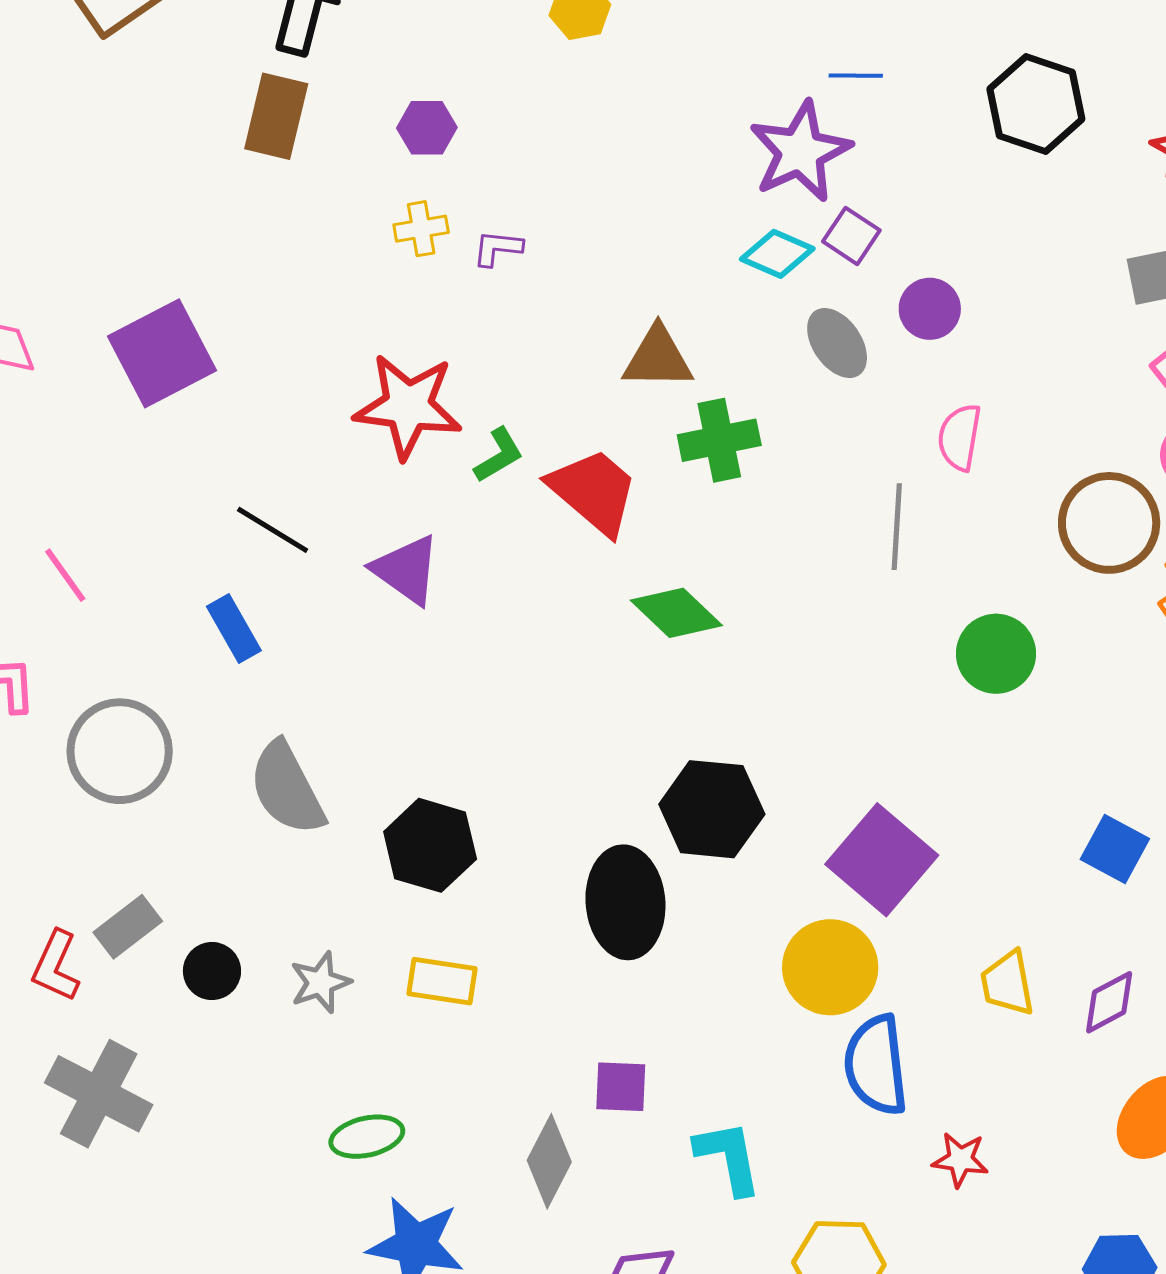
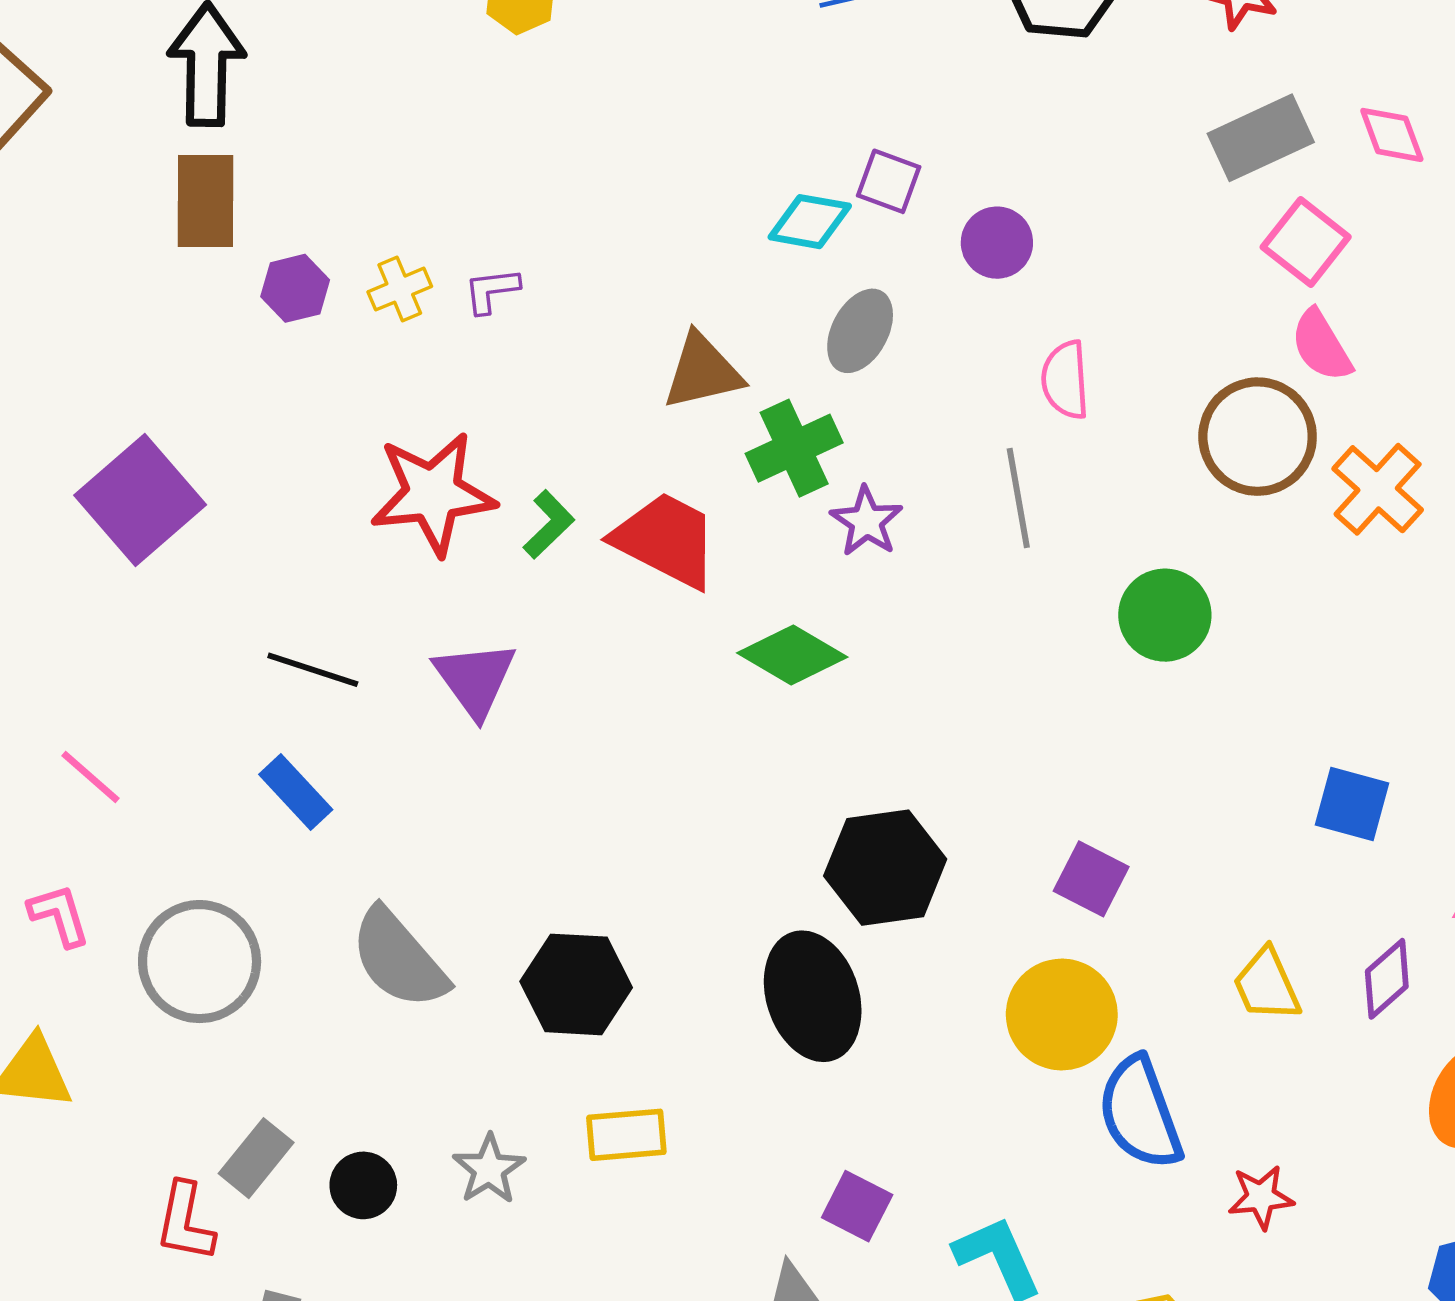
purple hexagon: (427, 128) -> (295, 288), moved
purple star: (800, 152) -> (867, 521), moved, size x0.6
gray ellipse: (837, 343) -> (860, 331), moved, turned 76
purple triangle: (406, 570) -> (475, 679), turned 32
purple square: (882, 860) -> (1091, 879), size x0.6
purple square: (621, 1087) -> (857, 1206), turned 38

